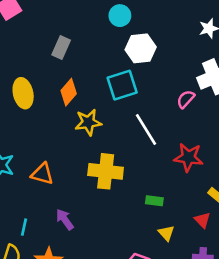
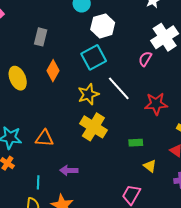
yellow star: (88, 122) -> (88, 94), moved
yellow cross: (106, 171) -> (93, 127), turned 36
purple arrow: (65, 219) -> (69, 170), turned -42

